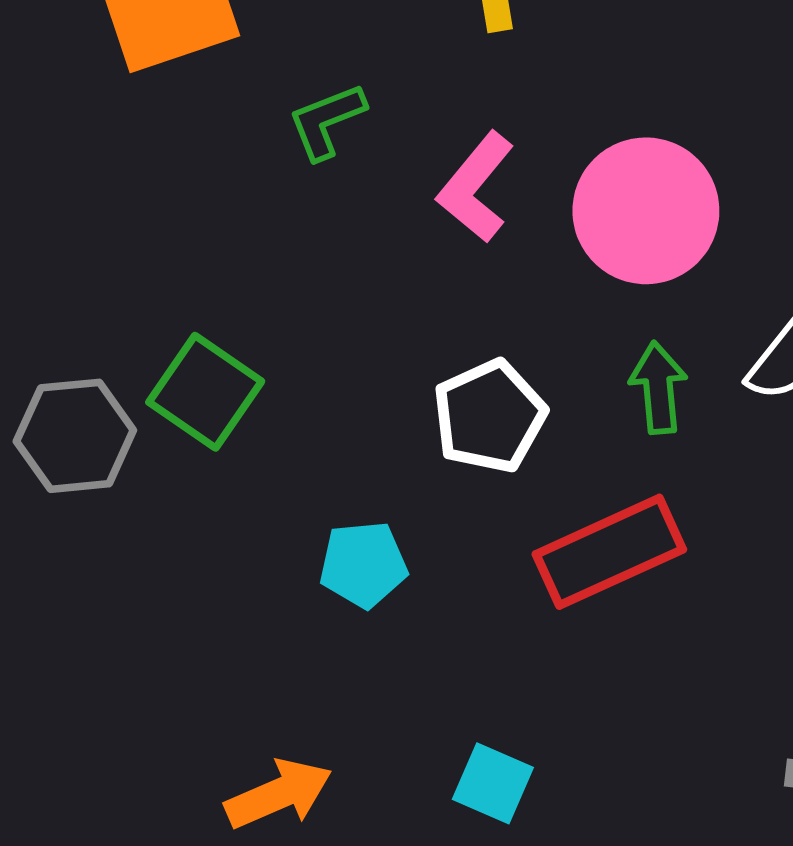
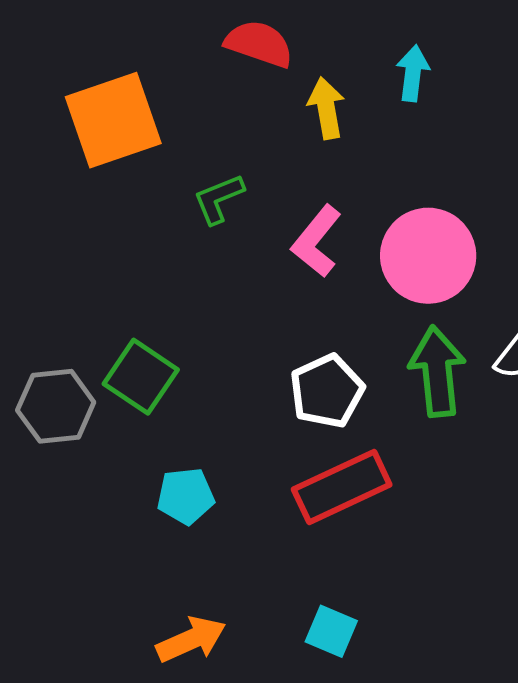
green arrow: (658, 388) -> (437, 371), size x1.5
red rectangle: (609, 552) -> (342, 487), moved
cyan pentagon: (363, 564) -> (186, 496), moved

